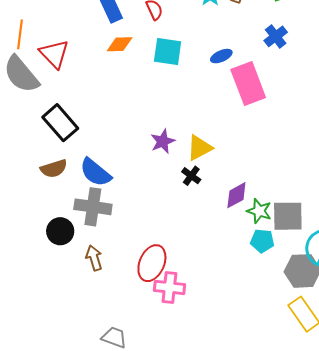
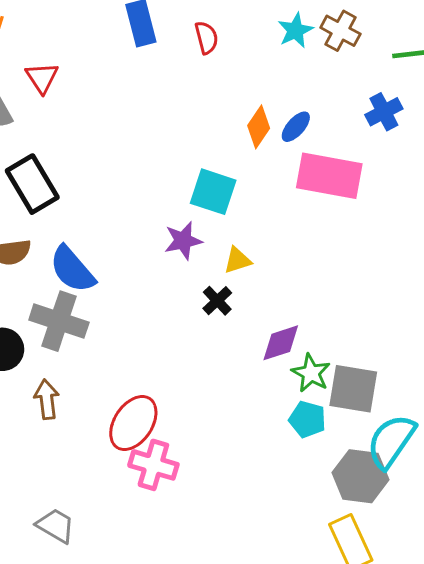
orange diamond: (120, 44) -> (259, 127), moved, turned -64
cyan square: (168, 51) -> (213, 192), moved
red triangle: (54, 54) -> (42, 78), size x0.7
blue ellipse: (221, 56) -> (296, 127), turned -35
pink rectangle: (248, 83) -> (329, 176), turned -69
yellow triangle: (199, 148) -> (237, 260), size x0.7

